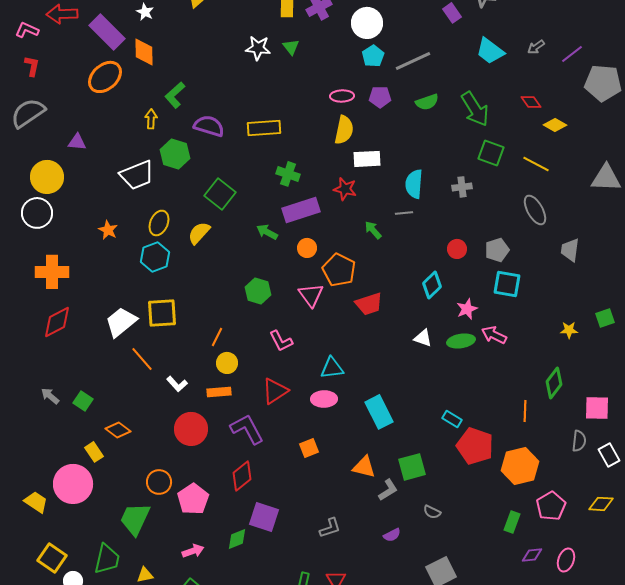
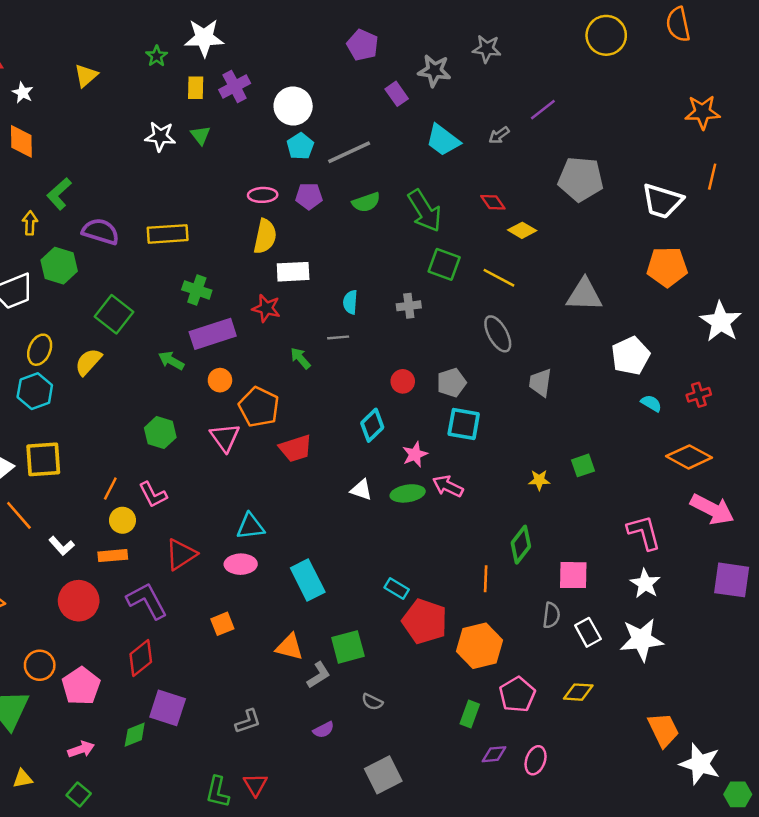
purple line: (572, 54) -> (543, 110), moved
cyan semicircle: (414, 184) -> (350, 302), size x0.7
pink L-shape: (281, 341) -> (153, 495), moved

